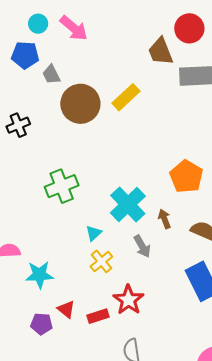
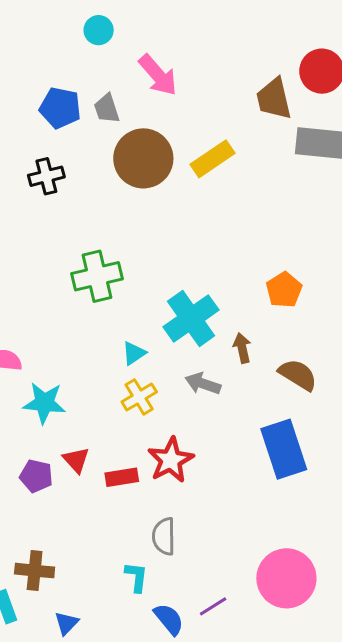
pink arrow: (74, 28) -> (158, 75), moved
blue pentagon: (25, 55) -> (60, 108), moved
orange pentagon: (186, 176) -> (284, 290), size x0.7
gray arrow: (142, 246) -> (203, 384), turned 130

